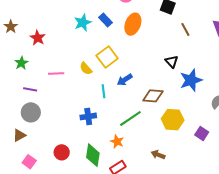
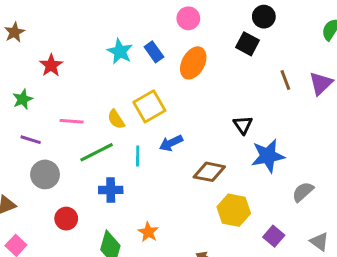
cyan star: (83, 23) -> (120, 51), turned -30
brown star: (11, 27) -> (14, 32), moved
brown line: (185, 29) -> (285, 80), moved
gray circle: (31, 112) -> (45, 174), moved
green line: (130, 118) -> (97, 152), moved
red circle: (62, 152) -> (66, 219), moved

